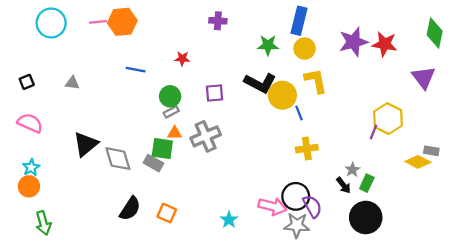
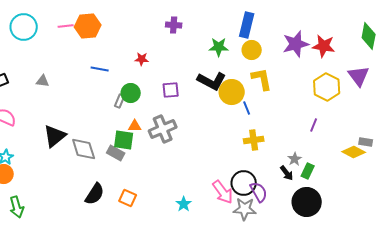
gray rectangle: (171, 112) -> (120, 101), moved, turned -40
yellow hexagon: (388, 119) -> (327, 87), moved
pink arrow: (272, 206) -> (223, 192), turned 40

